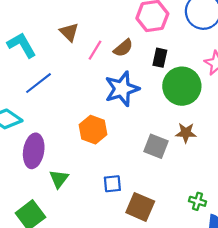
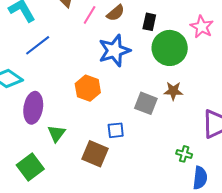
blue square: (112, 184) -> (116, 130), moved
brown square: (140, 207) -> (95, 154), moved

